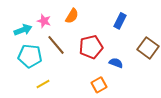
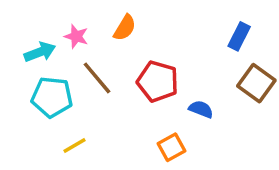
blue rectangle: (120, 21) -> (239, 36), moved
red pentagon: (91, 47) -> (158, 81), turned 30

